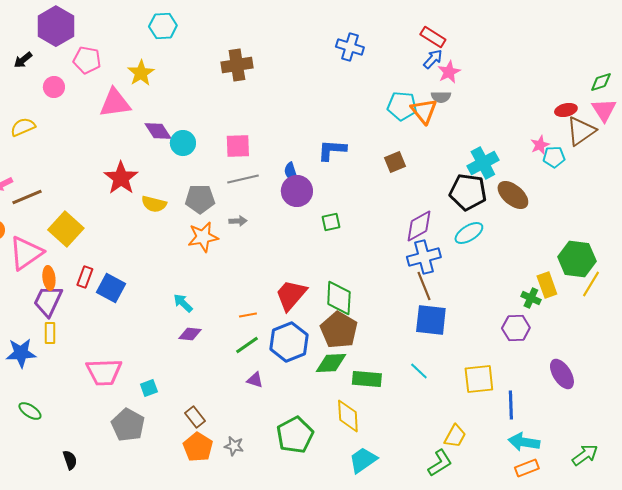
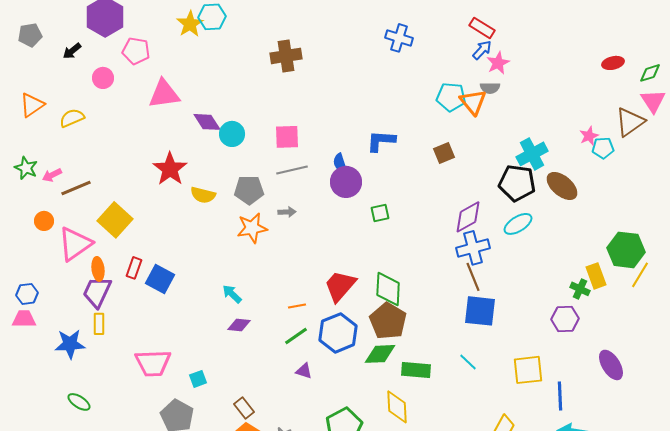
yellow star: (141, 73) -> (190, 24), moved
red ellipse: (566, 110) -> (613, 63), moved

